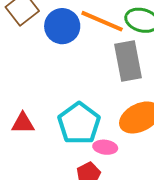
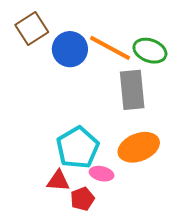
red triangle: (23, 123) -> (58, 181), moved

